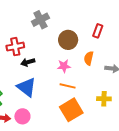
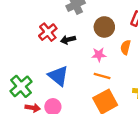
red cross: (15, 47) -> (48, 32), turned -30
black arrow: (28, 62) -> (68, 40), moved

